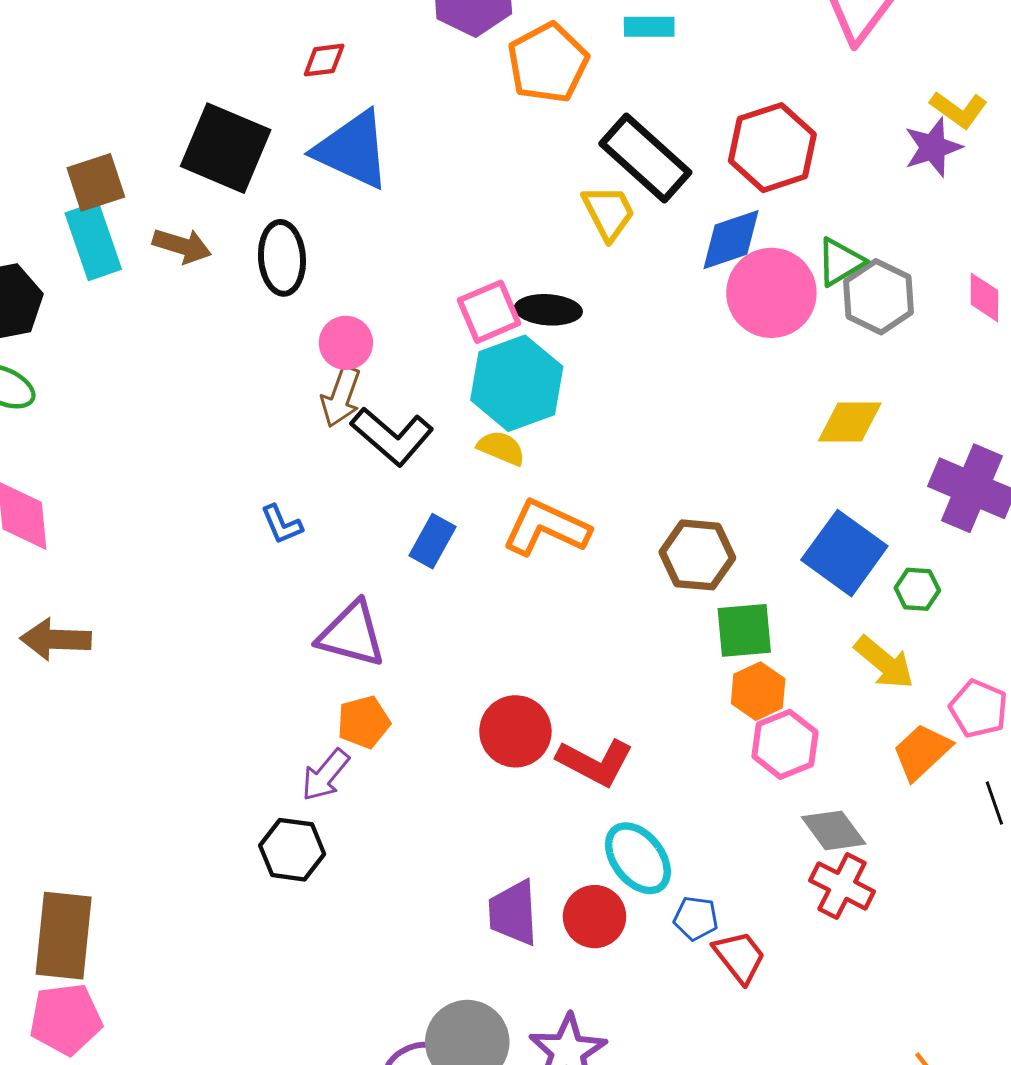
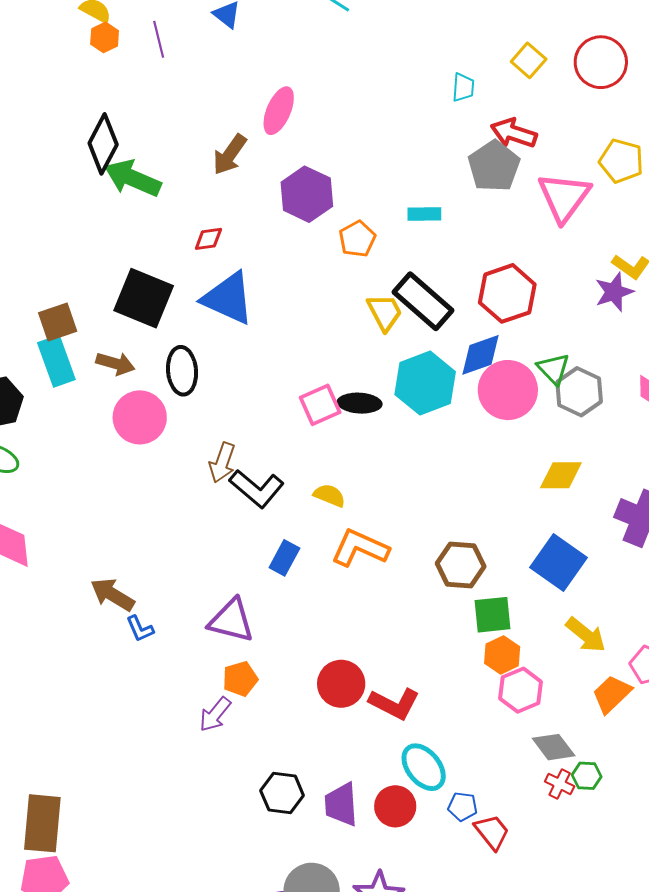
orange pentagon: (548, 63) -> (357, 239), size x0.7
yellow trapezoid: (609, 213) -> (385, 312), moved
green triangle: (840, 262) -> (553, 369), turned -42
pink circle: (346, 343) -> (140, 417), moved, size x1.5
cyan hexagon: (517, 383) -> (425, 383), moved
blue L-shape: (282, 524) -> (140, 629), moved
green hexagon: (917, 589) -> (587, 776), moved
brown arrow: (56, 639) -> (112, 595), moved, turned 30
black hexagon: (292, 850) -> (282, 793), moved
red cross: (842, 886) -> (560, 784), size x0.7

